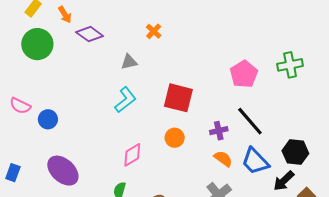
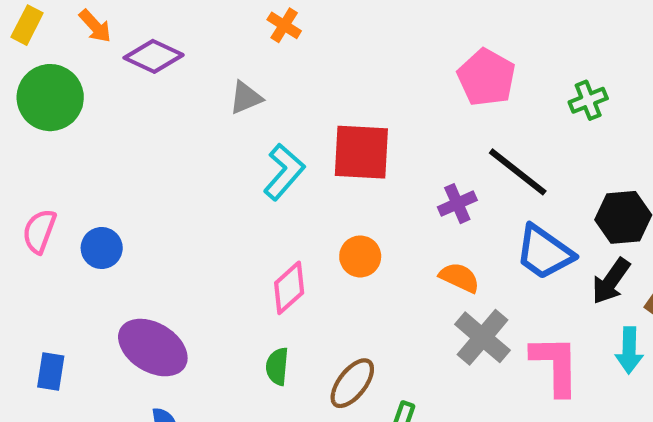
green cross: (290, 65) -> (588, 100), moved, size x0.7
cyan L-shape: (125, 100) -> (284, 172), moved
pink semicircle: (20, 106) -> (39, 231), turned 95
orange circle: (175, 138) -> (360, 256), moved
orange semicircle: (223, 159) -> (459, 278), moved

